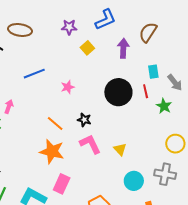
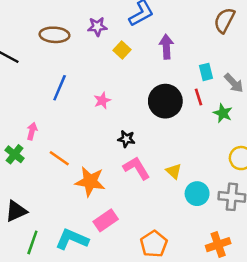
brown ellipse: (20, 30) -> (54, 35), moved
brown semicircle: (148, 32) -> (224, 20), moved
blue line: (34, 74) -> (60, 88), turned -40
orange line: (55, 124) -> (59, 158), moved
cyan circle: (134, 181) -> (197, 194), moved
pink rectangle: (62, 184) -> (106, 220), turned 36

